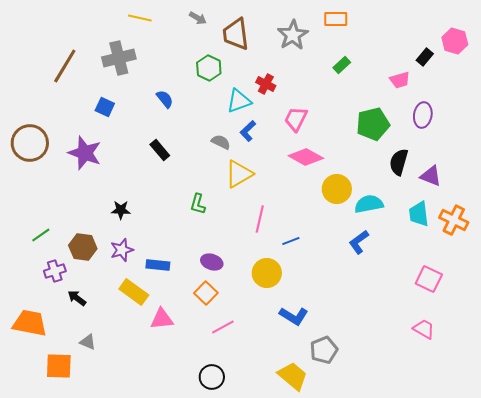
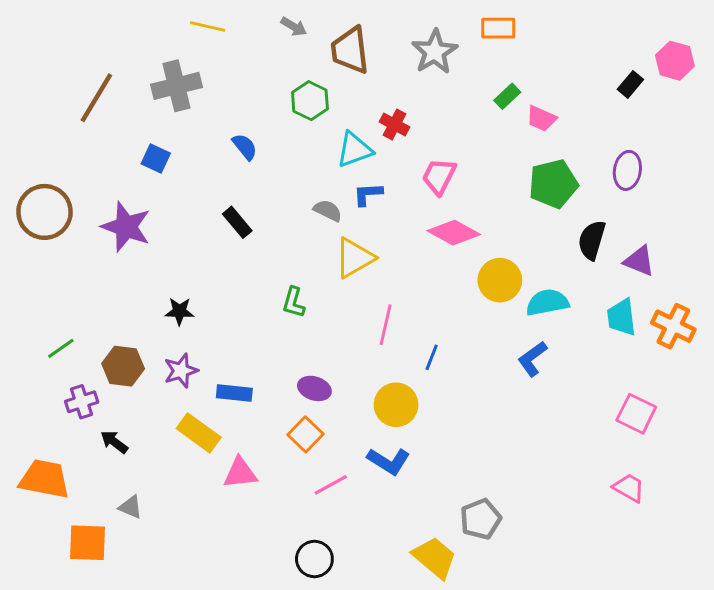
pink trapezoid: (400, 80) -> (541, 118), moved, turned 40
blue L-shape: (248, 131) -> (368, 194), turned 40
blue line: (291, 241) -> (432, 357), turned -48
blue L-shape: (294, 316) -> (389, 461), moved

